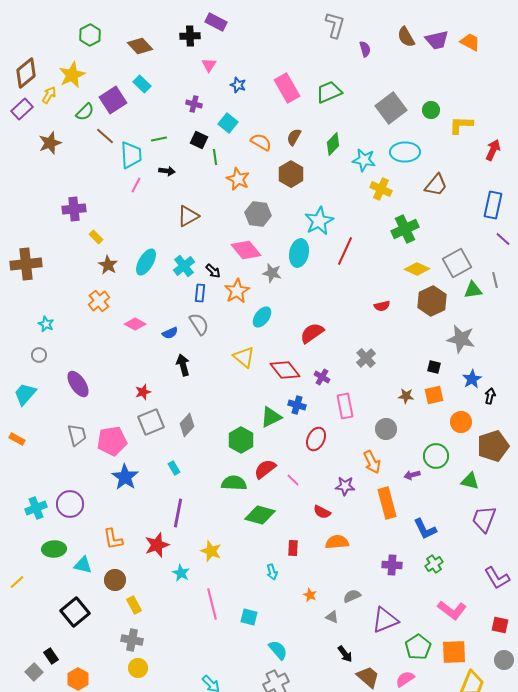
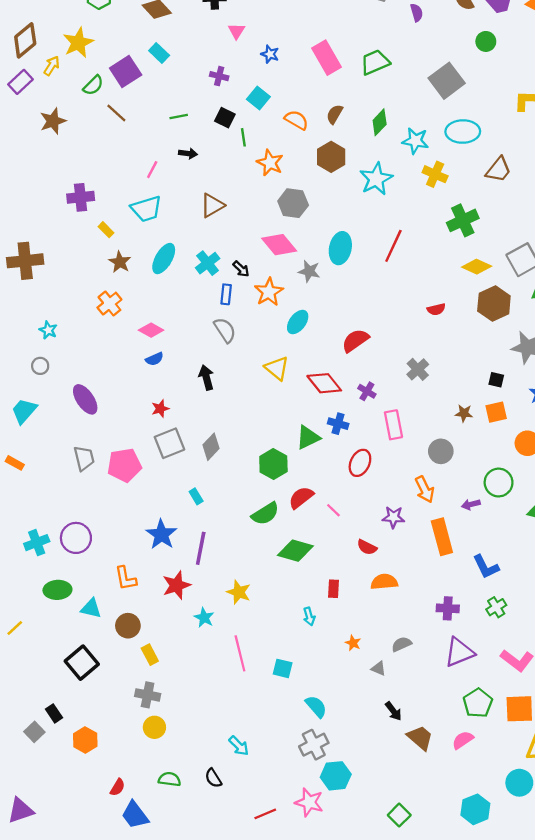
green circle: (431, 110) -> (486, 41), moved
cyan trapezoid: (131, 155) -> (146, 209), moved, turned 76
cyan star: (319, 221) -> (376, 179), moved
blue semicircle: (170, 333) -> (154, 359), moved
blue star: (125, 477) -> (161, 534), moved
green semicircle: (234, 483) -> (265, 514), turned 145
purple triangle: (385, 620) -> (459, 652), moved

